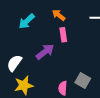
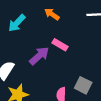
pink rectangle: (63, 35) -> (60, 45), moved, turned -48

